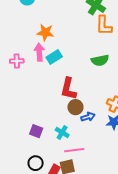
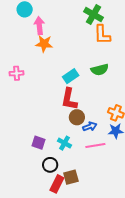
pink arrow: (39, 52) -> (39, 26), moved
cyan rectangle: (54, 57) -> (71, 76), moved
pink line: (74, 150) -> (95, 146), moved
black circle: (36, 163) -> (50, 165), moved

